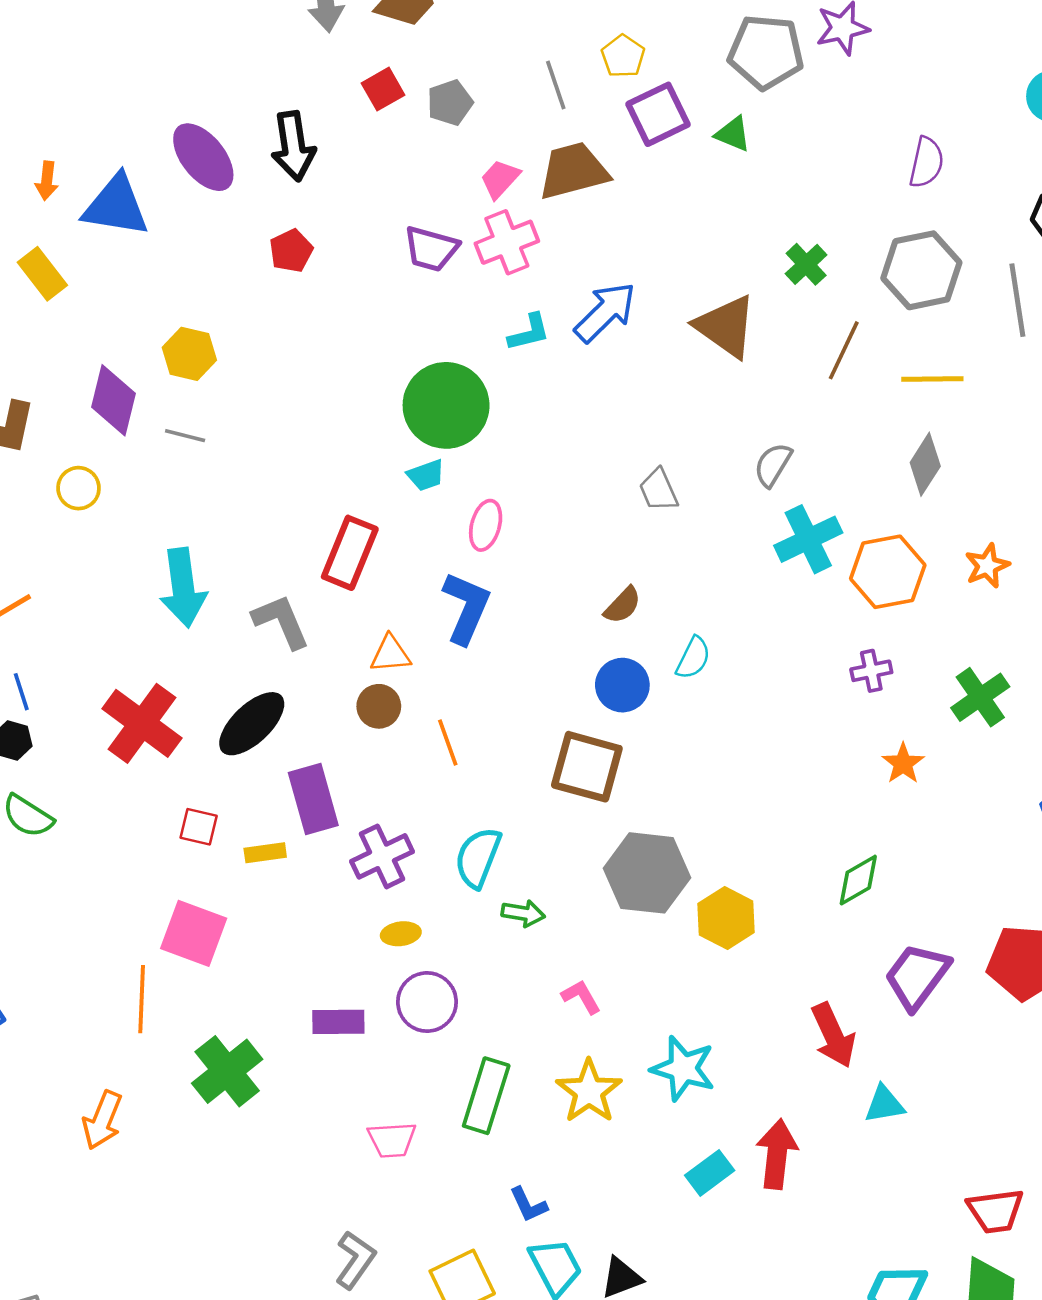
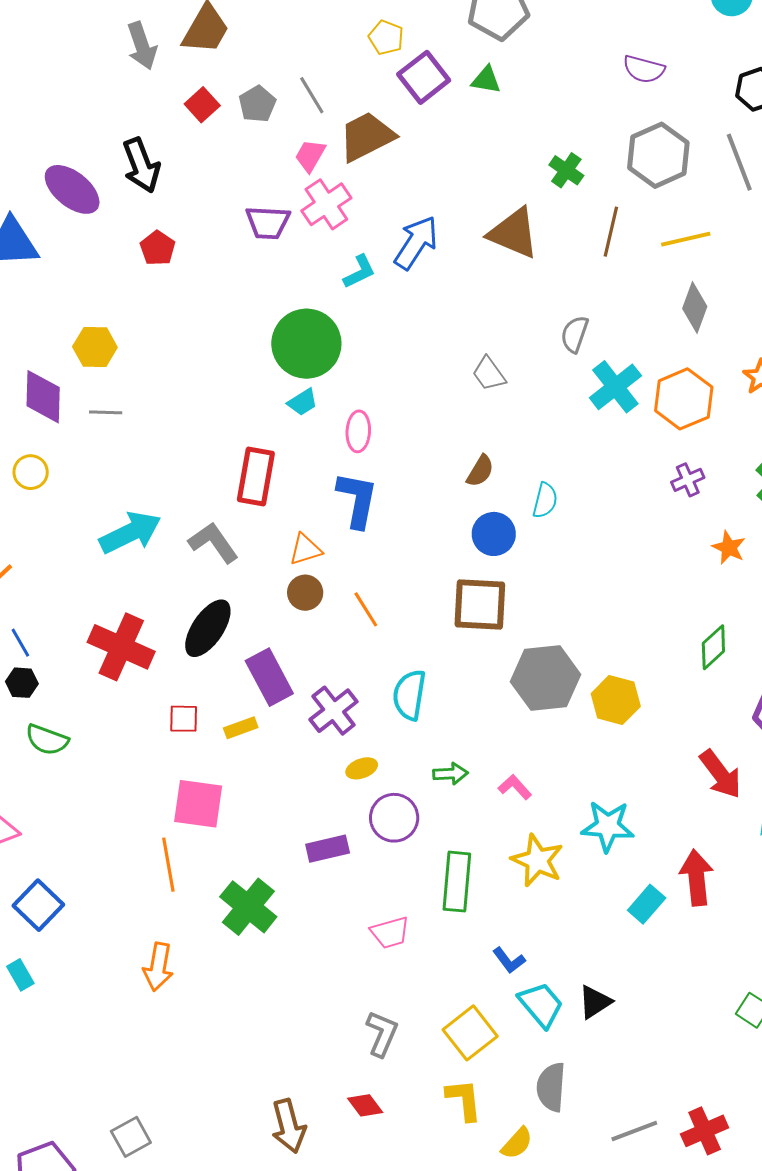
gray line: (556, 85) -> (312, 95), moved
purple semicircle: (926, 162) -> (644, 69), turned 105
cyan arrow: (183, 588) -> (130, 533), turned -96
green arrow: (523, 913) -> (450, 774), moved

